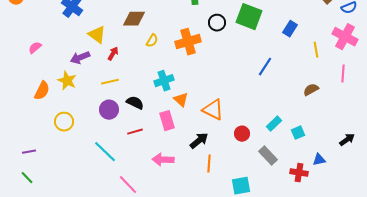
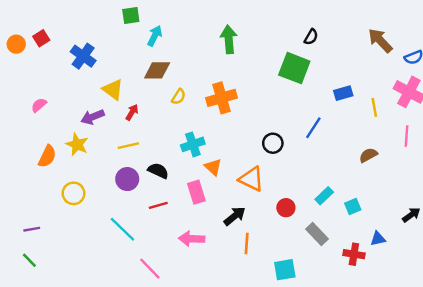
black circle: (217, 23) -> (273, 143), moved
blue rectangle: (290, 29) -> (343, 93), moved, turned 42

